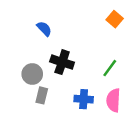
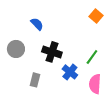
gray circle: (32, 74) -> (16, 49), moved
blue cross: (84, 99) -> (70, 72), moved, turned 35

